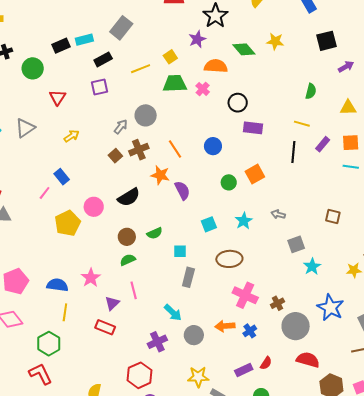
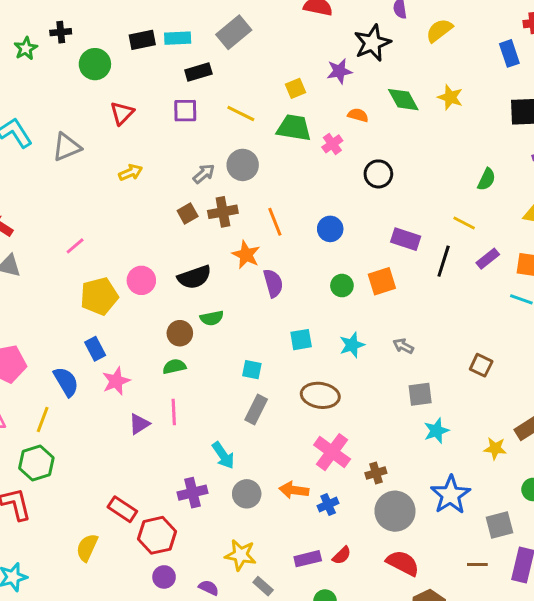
orange semicircle: (216, 66) -> (358, 115), size x0.6
yellow line: (141, 69) -> (241, 113), moved, turned 36
purple rectangle: (253, 128) -> (406, 239), moved
blue rectangle: (62, 177) -> (95, 349), moved
green semicircle: (155, 233) -> (212, 318), moved
blue semicircle: (57, 285) -> (66, 382), turned 40
yellow line: (65, 312) -> (43, 419), moved
red rectangle: (105, 327) -> (122, 509), moved

